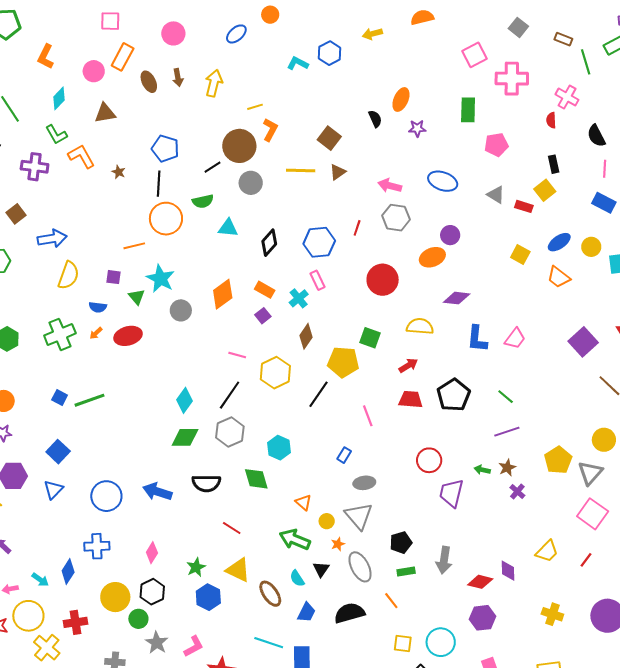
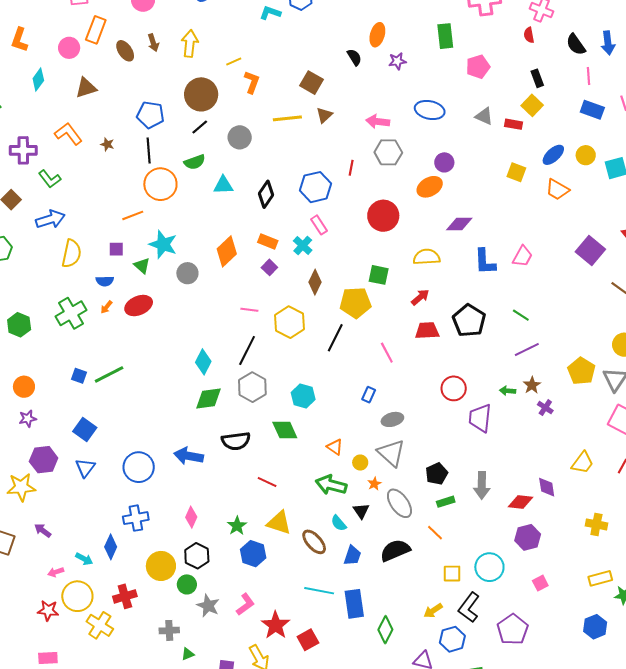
green L-shape: (56, 135) -> (50, 179), moved
brown circle: (239, 146) -> (201, 94), moved

